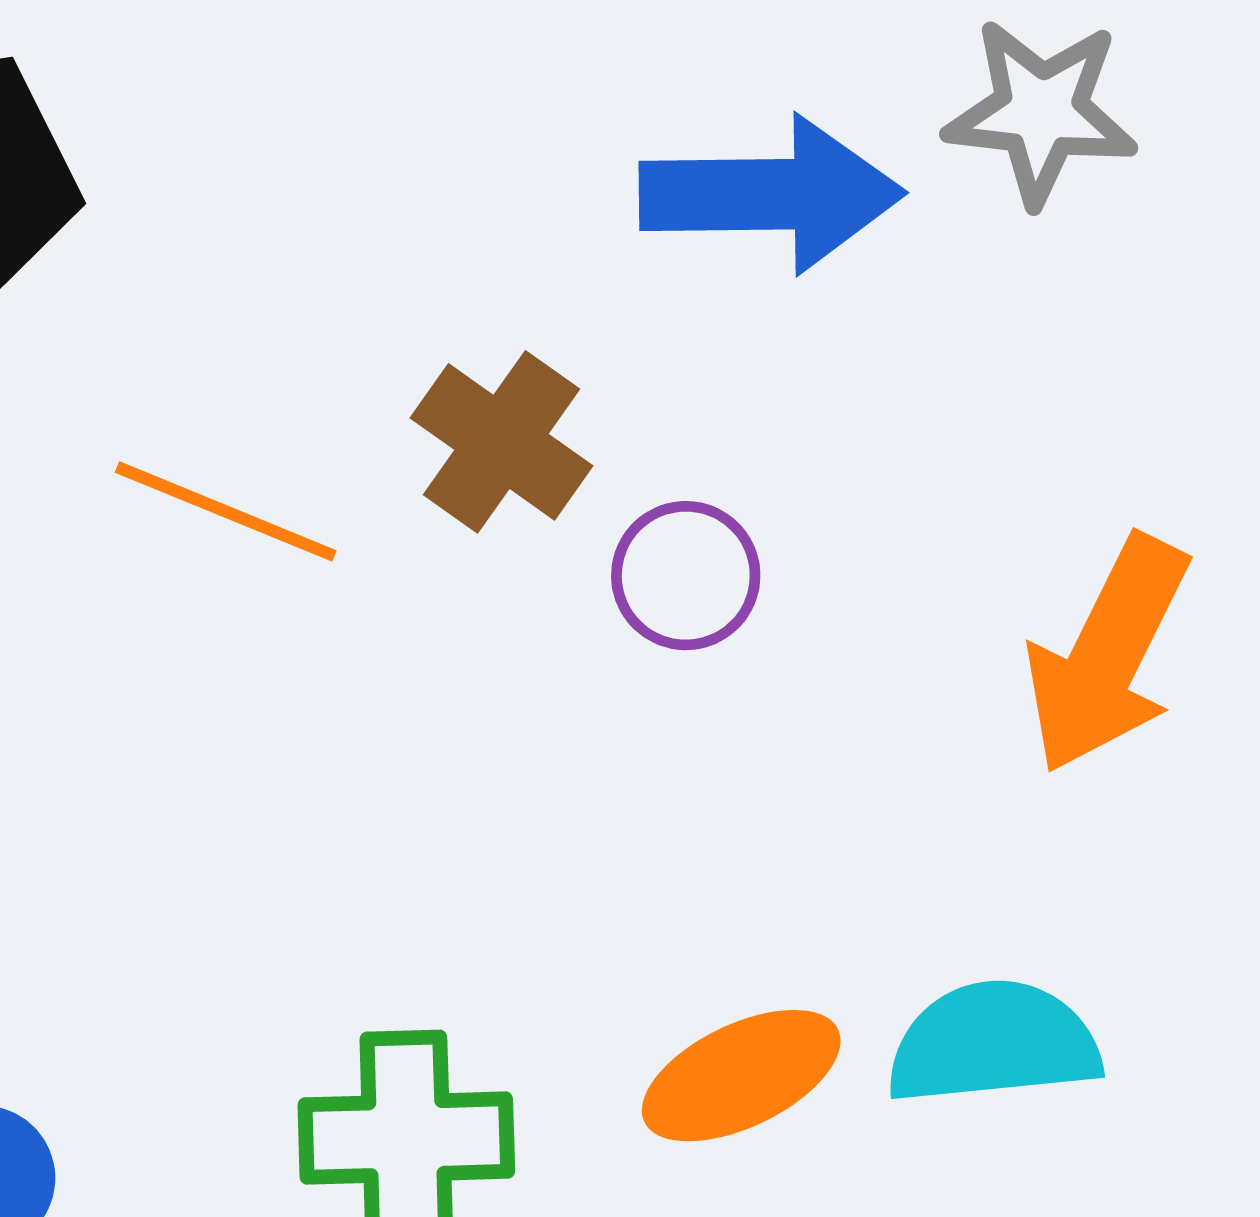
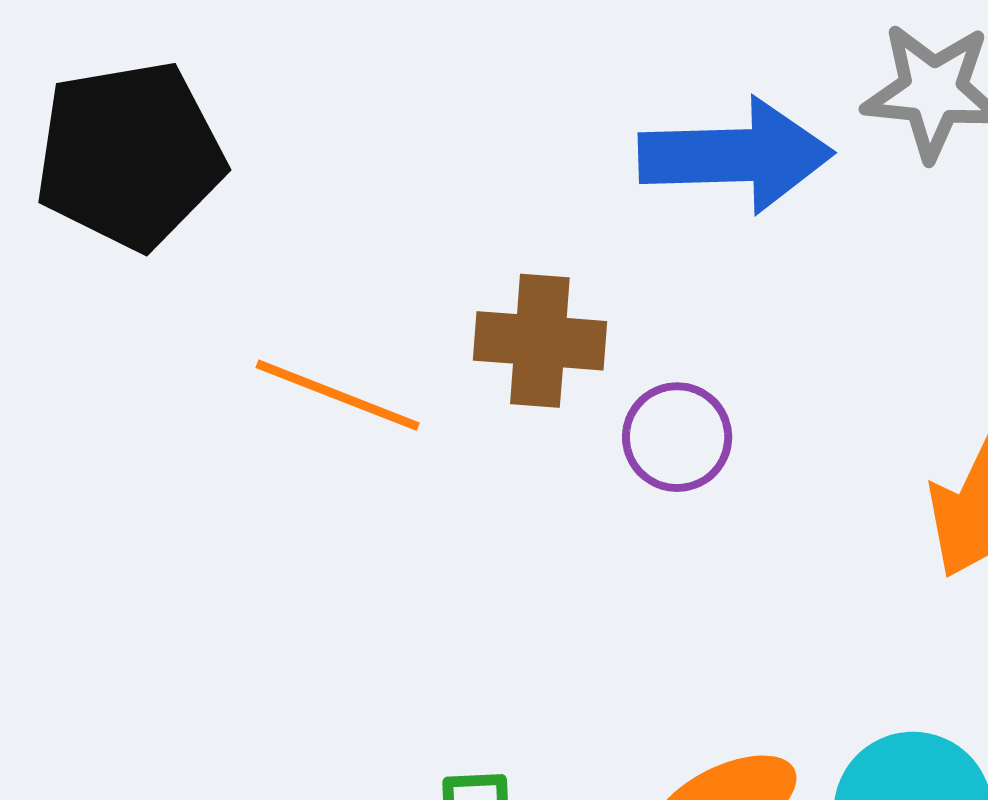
brown cross: (502, 442) -> (540, 341), turned -30

